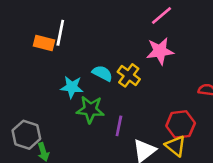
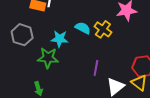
green star: (90, 109) -> (48, 58), moved
gray hexagon: (26, 135) -> (22, 35), moved

